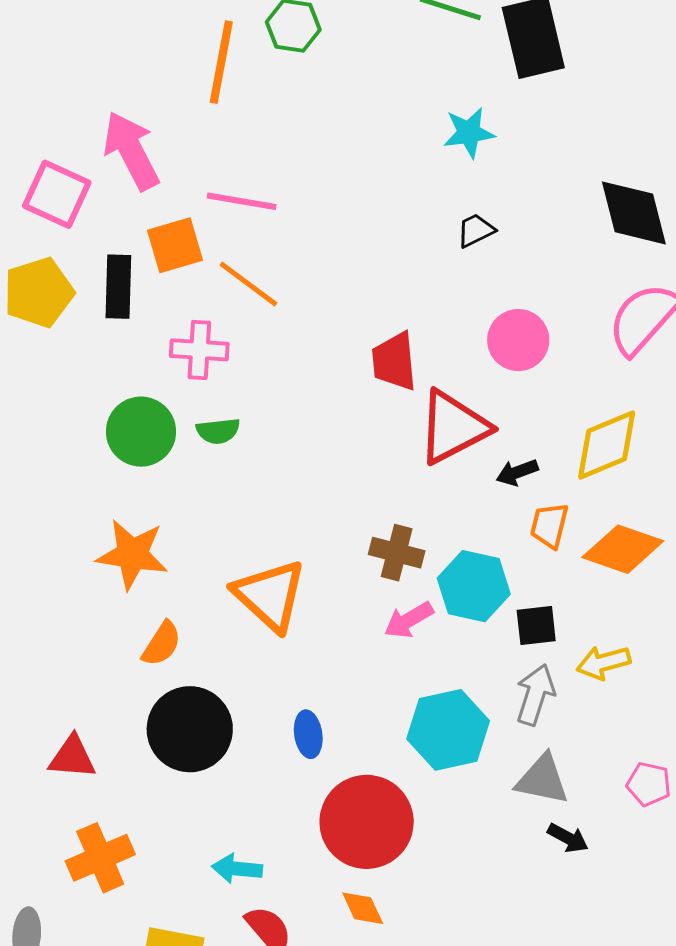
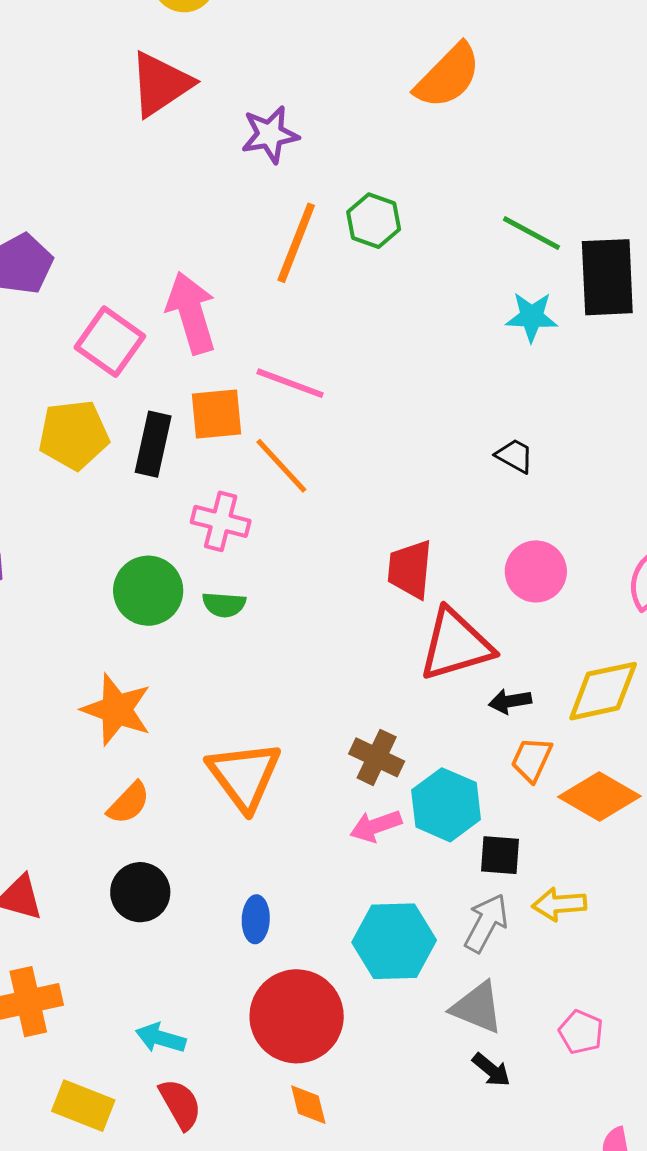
cyan star: (469, 133) -> (532, 317), moved
black trapezoid: (476, 230) -> (515, 456), turned 45
black circle: (190, 729) -> (140, 892), size x0.7
orange diamond: (363, 908) -> (308, 1105), moved

